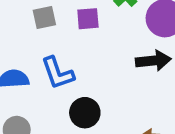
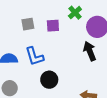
black arrow: (153, 61) -> (90, 51), turned -108

